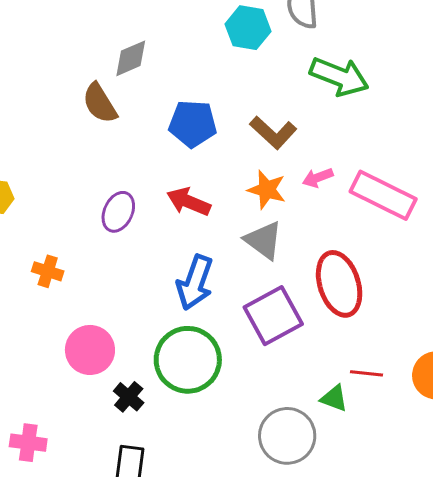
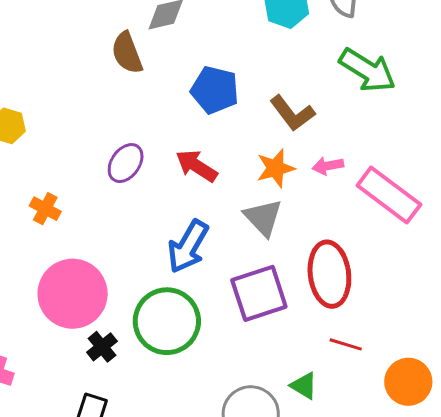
orange star: (267, 190) -> (276, 168), turned 30
pink circle: (90, 350) -> (73, 294), size x1.4
red line: (367, 373) -> (346, 344), moved

